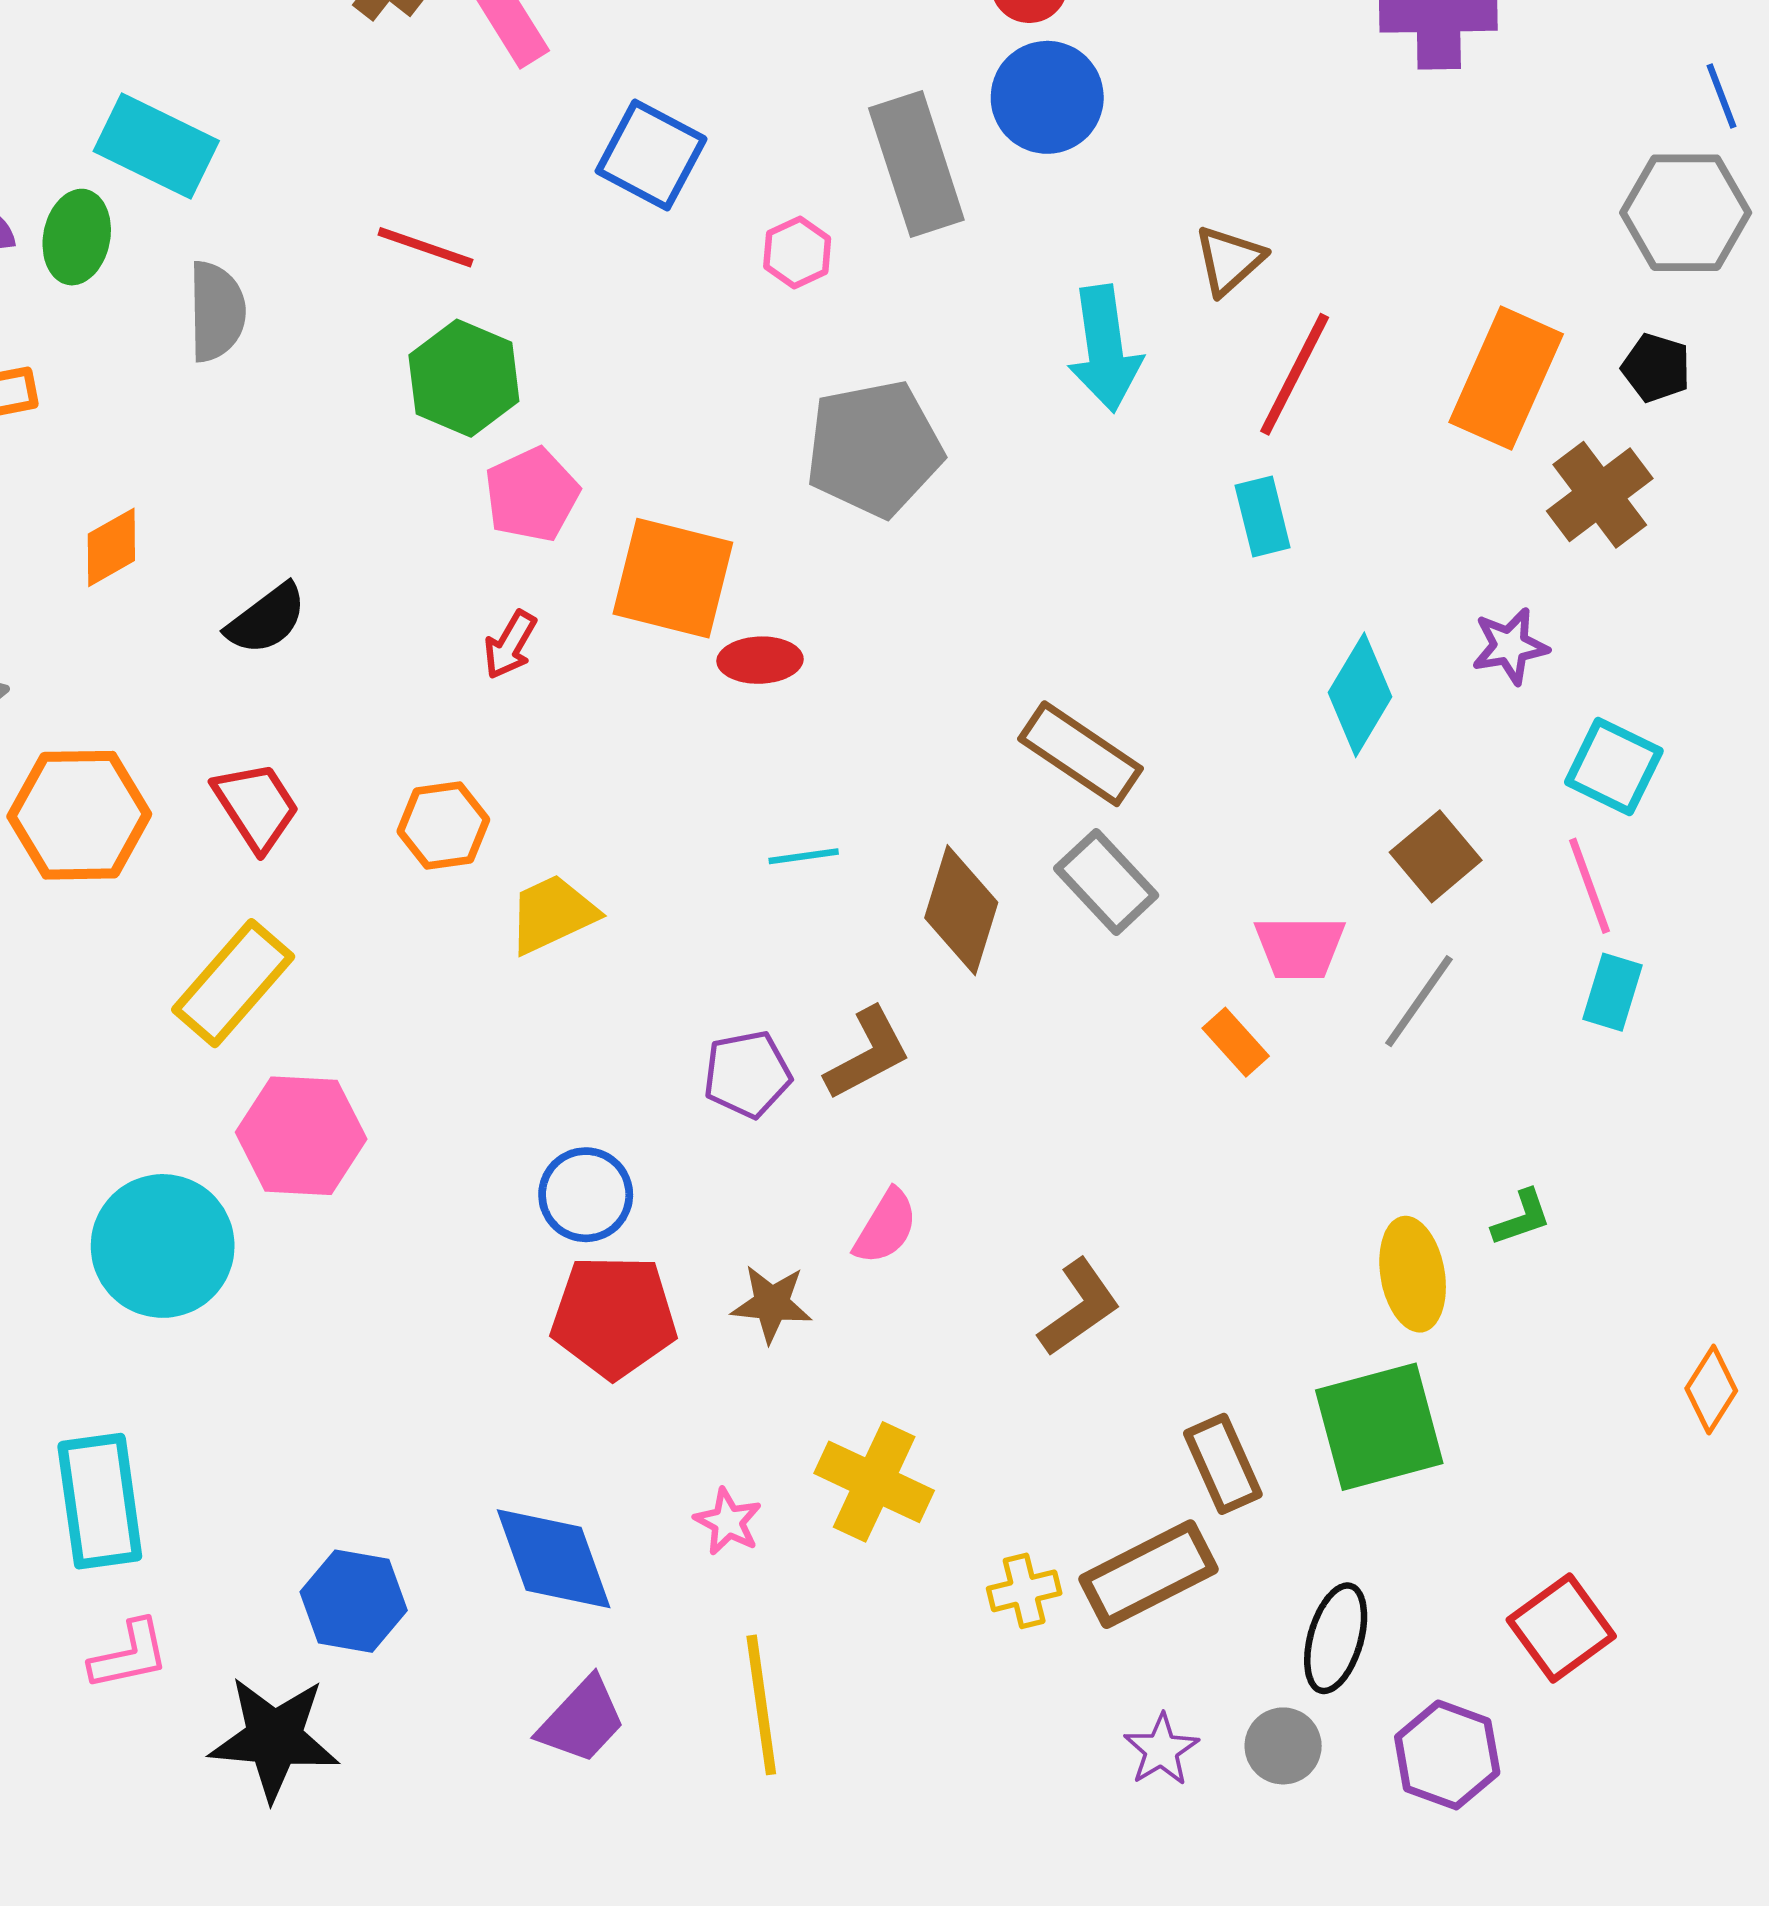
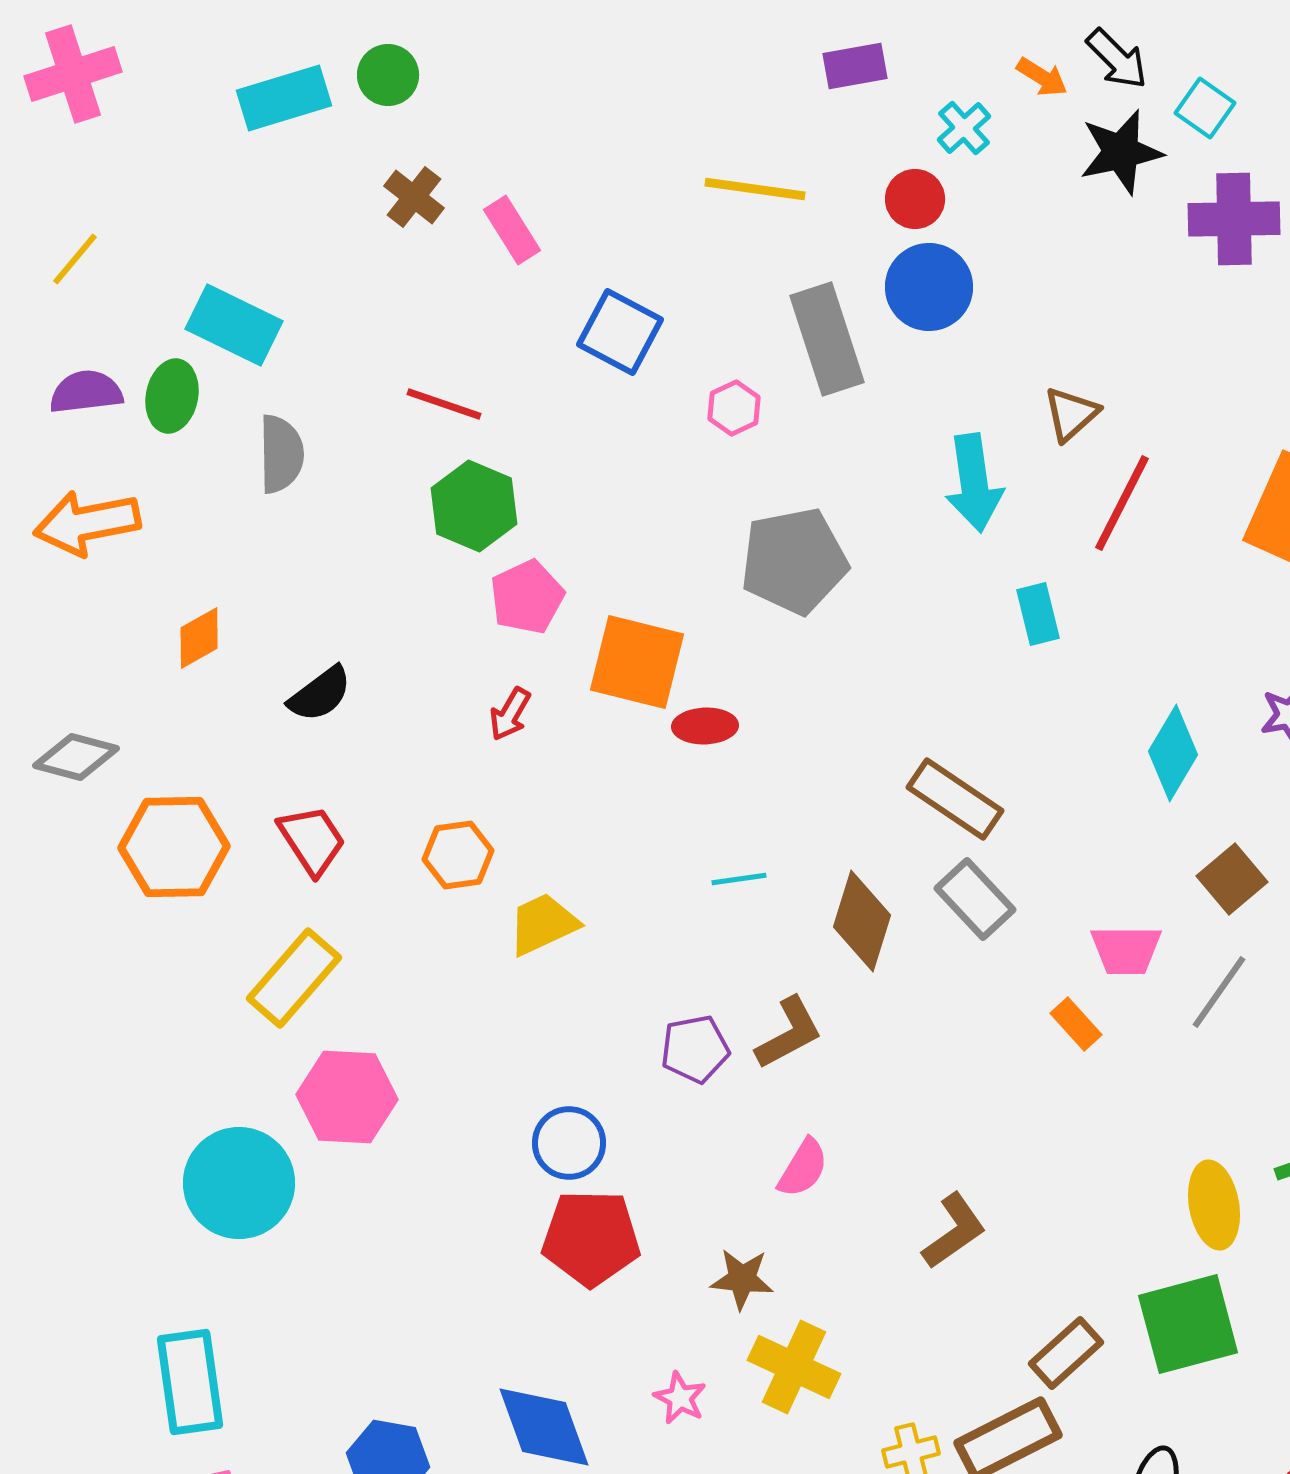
cyan rectangle: (1263, 517) -> (1038, 614), moved
brown star: (772, 1304) -> (742, 1279), moved
brown rectangle: (1223, 1464) -> (1066, 1353), turned 72

